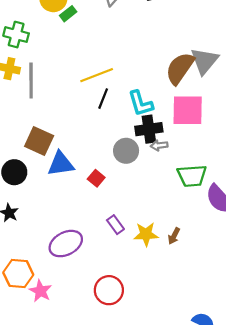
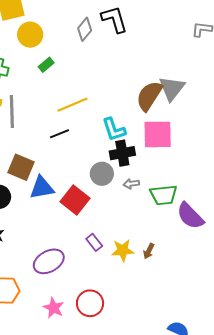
green rectangle: (68, 14) -> (46, 65), moved
black line: (103, 99) -> (59, 134), moved, turned 48
gray arrow: (159, 145) -> (131, 184), moved
red square: (96, 178) -> (75, 200), size x1.8
pink star: (40, 291) -> (54, 308), moved

